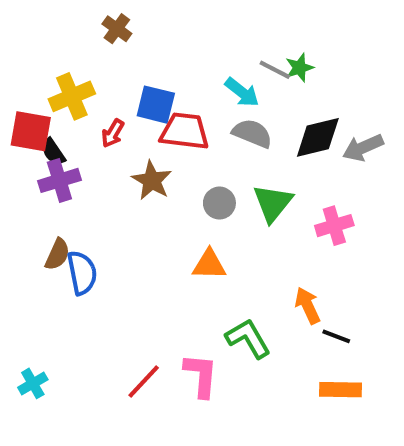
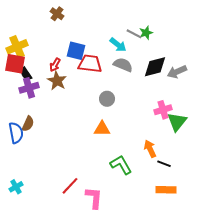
yellow cross: (72, 96) -> (17, 47), moved
brown star: (152, 180) -> (57, 81), moved
green triangle: (273, 203) -> (177, 122), moved
blue semicircle: (82, 273) -> (16, 133), moved
pink L-shape: (201, 375) -> (94, 198), moved

